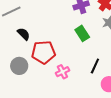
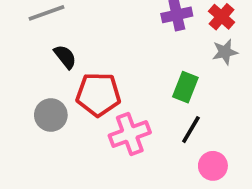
green rectangle: (82, 33) -> (185, 87), moved, turned 49
pink cross: (62, 72) -> (130, 134), size x1.5

